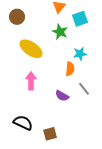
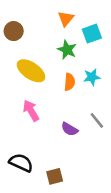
orange semicircle: (70, 69) -> (70, 82), moved
pink arrow: (31, 81) -> (31, 111), turned -30

